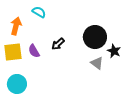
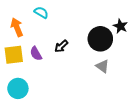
orange arrow: (16, 26) -> (17, 27), turned -36
black star: (114, 51) -> (120, 26), moved

